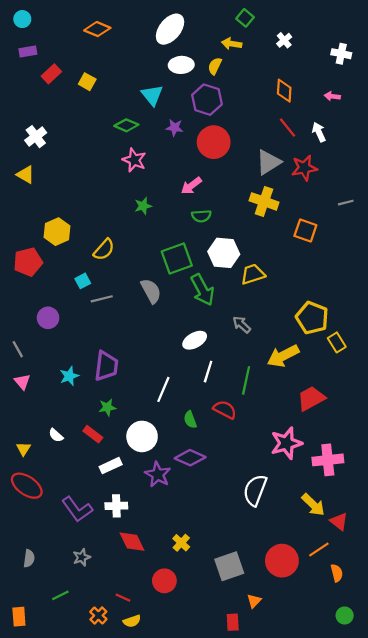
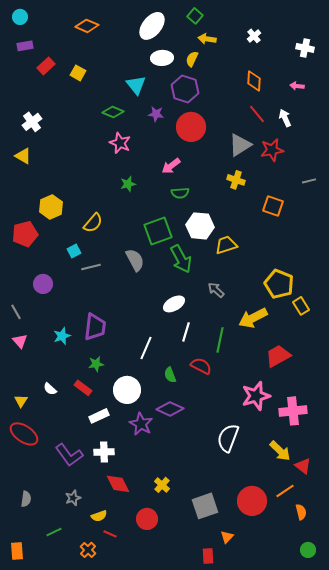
green square: (245, 18) -> (195, 16), moved
yellow cross: (264, 201) -> (236, 180), size x0.7
yellow semicircle: (132, 621) -> (99, 516), moved

